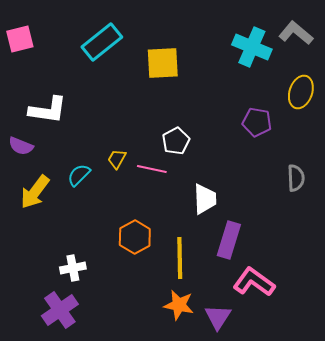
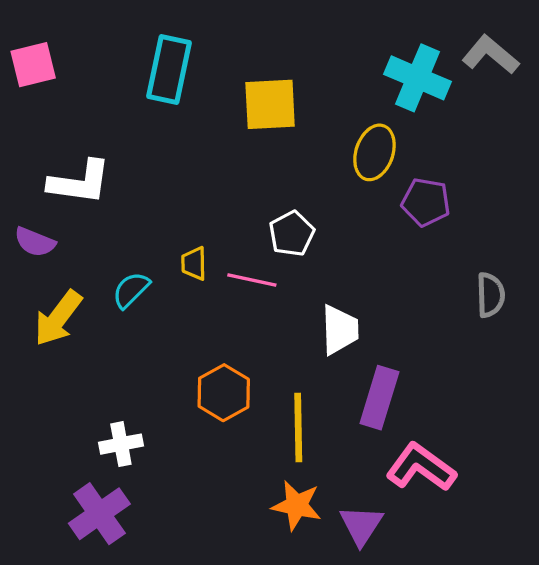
cyan rectangle: (102, 42) -> (169, 70), turned -39
yellow ellipse: (301, 92) -> (374, 152), moved
yellow trapezoid: (117, 159) -> (194, 263), turned -30

